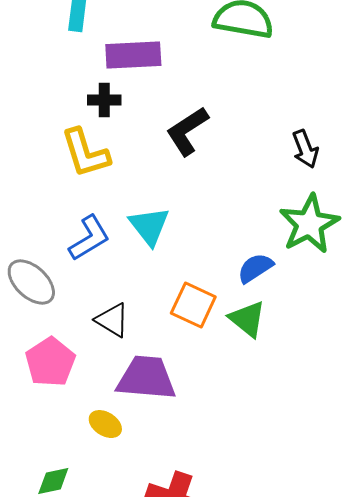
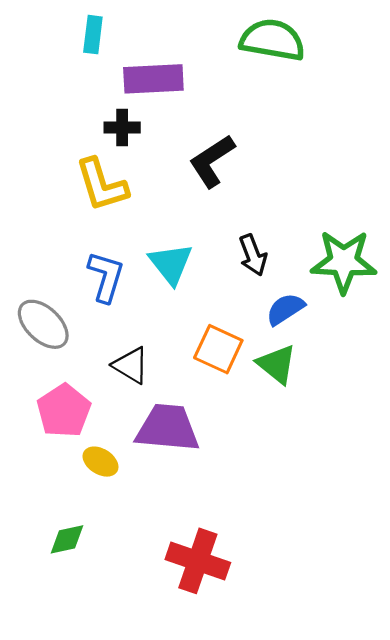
black arrow: (305, 149) -> (253, 255), moved
green star: (309, 224) -> (344, 262), turned 30
blue L-shape: (89, 238) -> (106, 277), turned -42
yellow ellipse: (105, 424) -> (101, 462), moved

